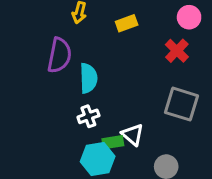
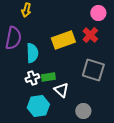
yellow rectangle: (127, 23) -> (63, 40), moved, size x1.6
green rectangle: (113, 142) -> (48, 77), moved

